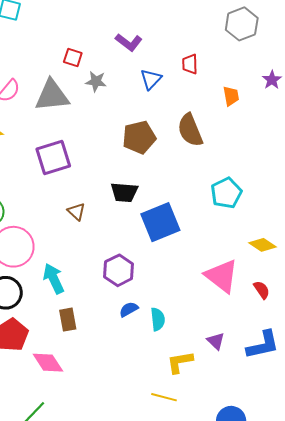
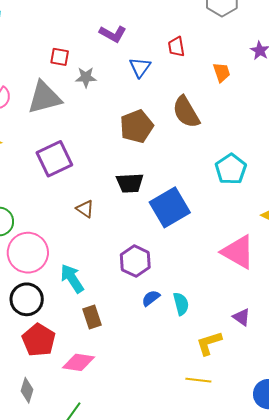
pink diamond: (48, 363) -> (78, 362), turned -40

